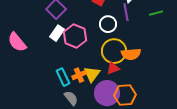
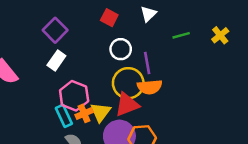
purple line: (126, 12) -> (147, 63), moved
pink hexagon: (75, 36) -> (74, 96), moved
red triangle: (113, 68) -> (127, 105), size x1.5

